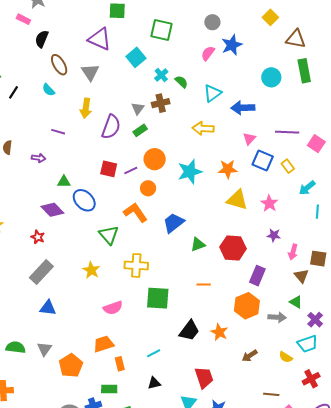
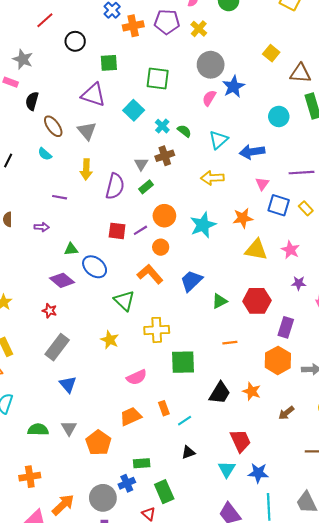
gray circle: (212, 22) -> (211, 65), size x1.6
blue triangle: (48, 308) -> (68, 384), turned 48
orange rectangle: (120, 364) -> (164, 408), moved

